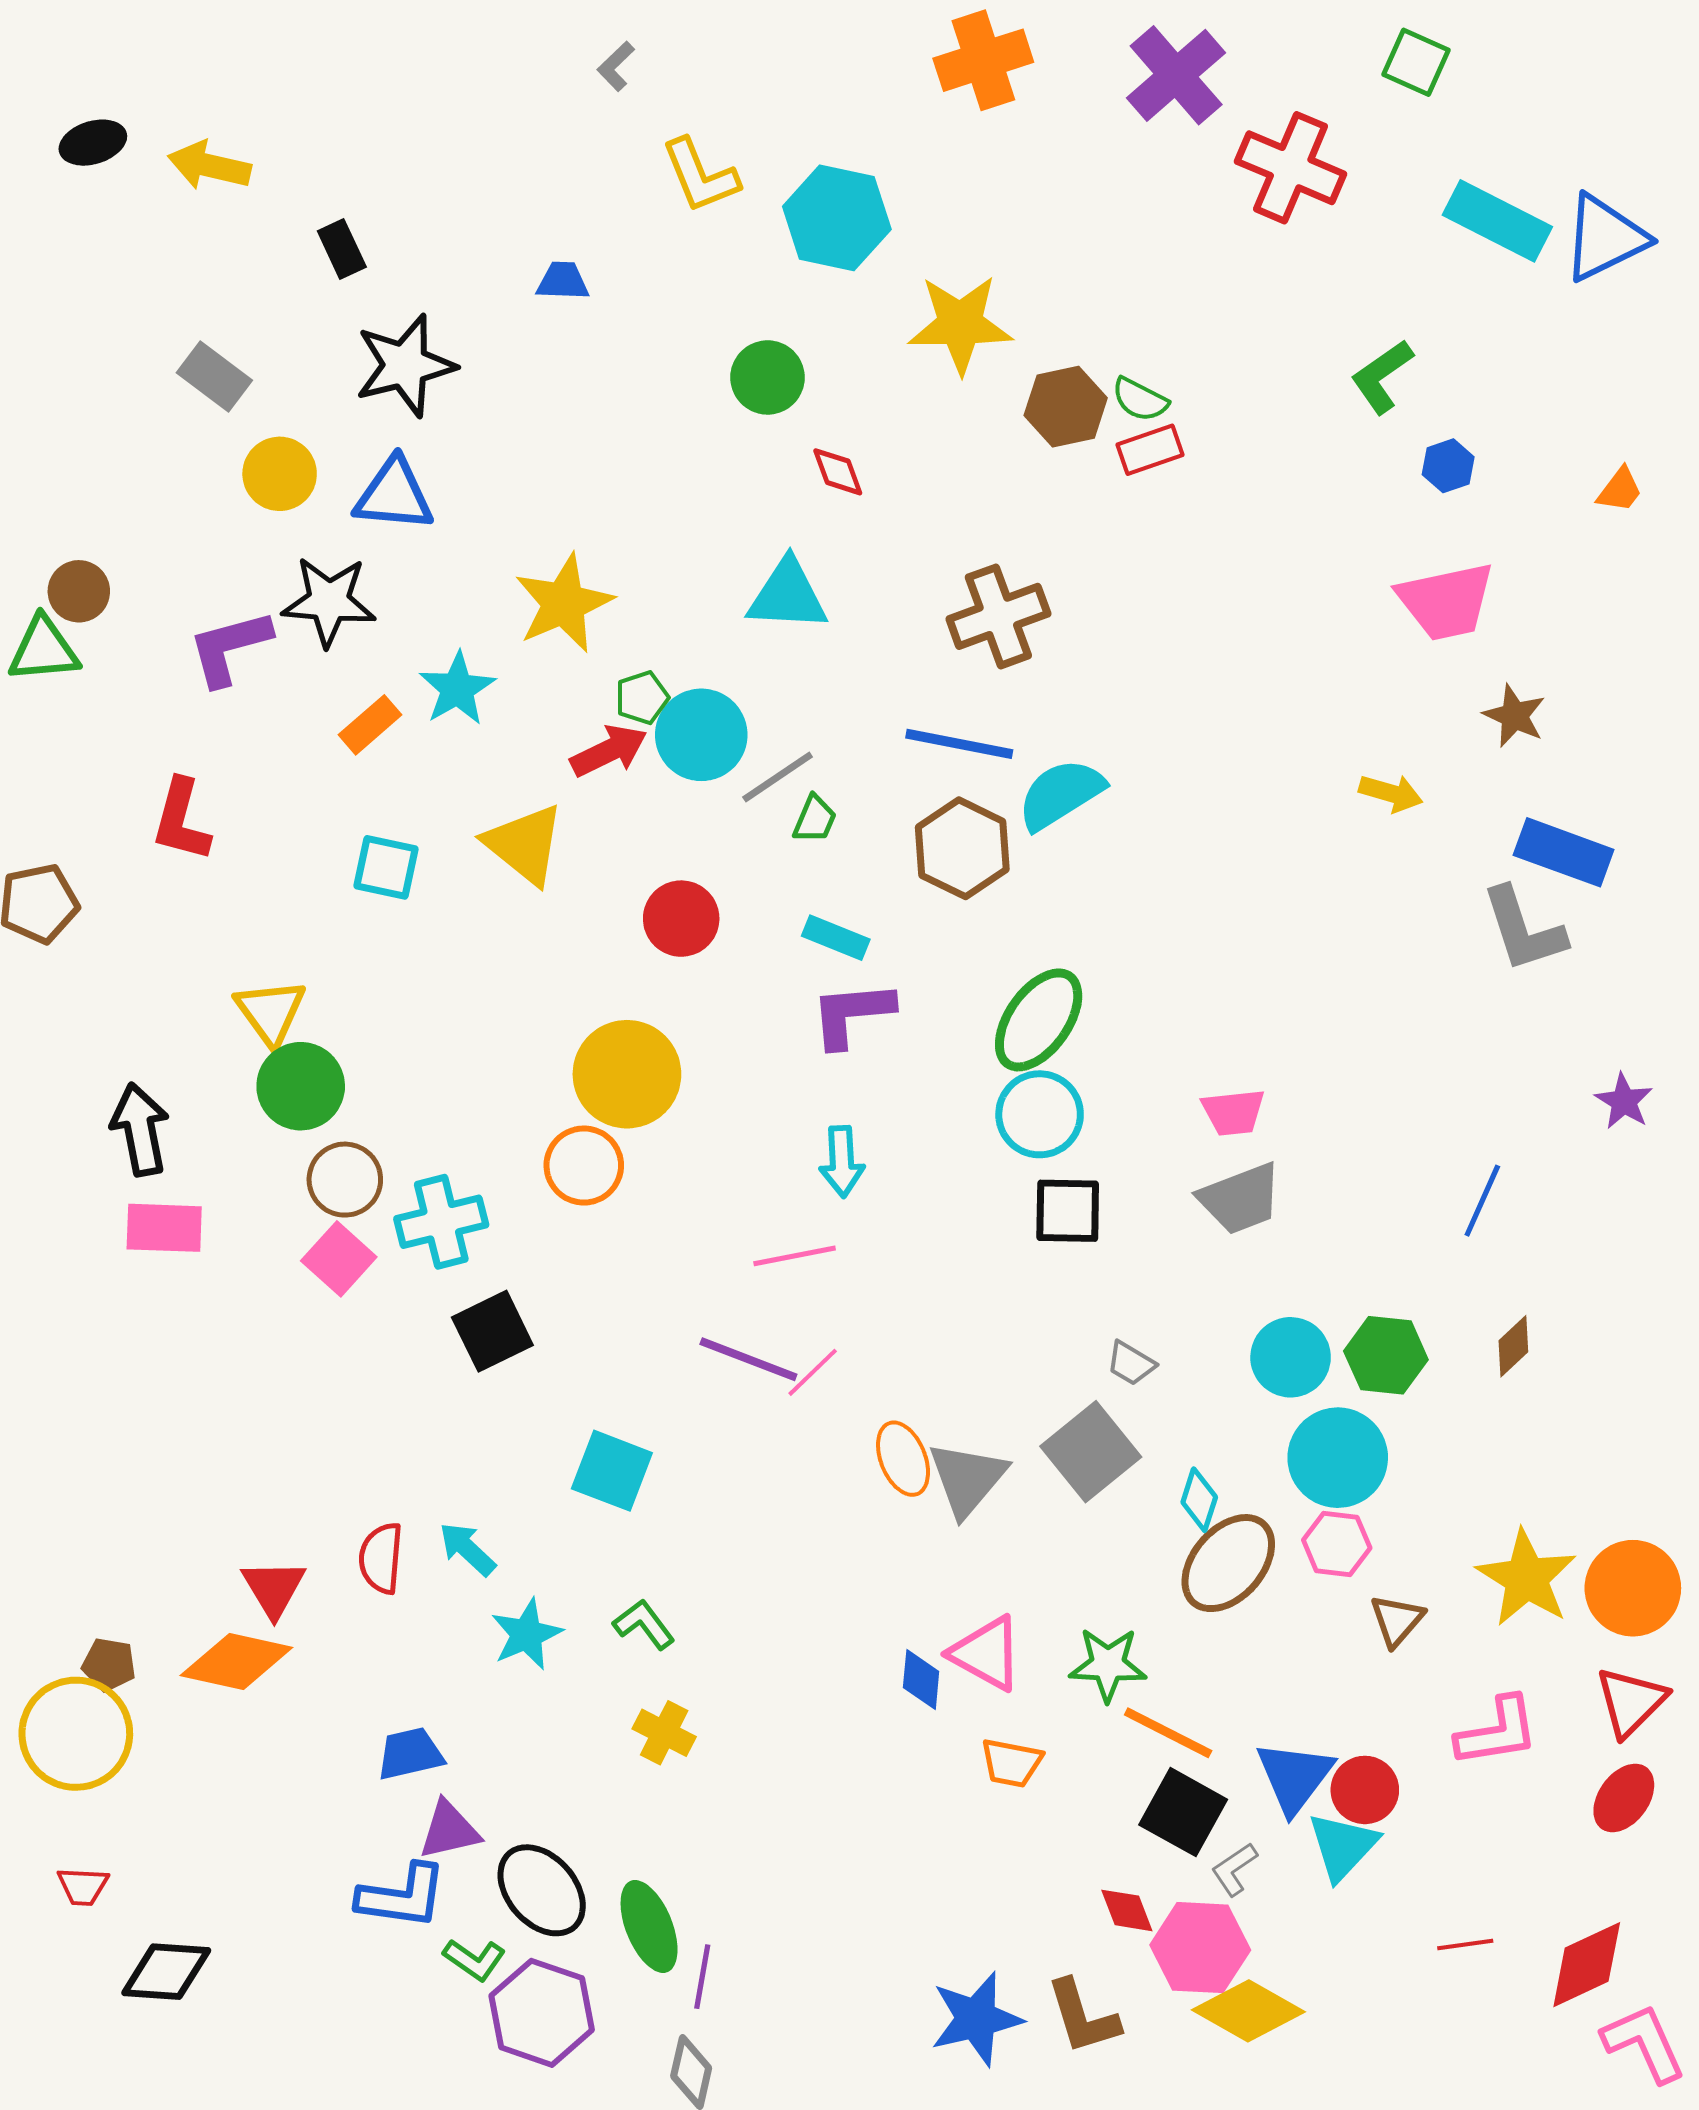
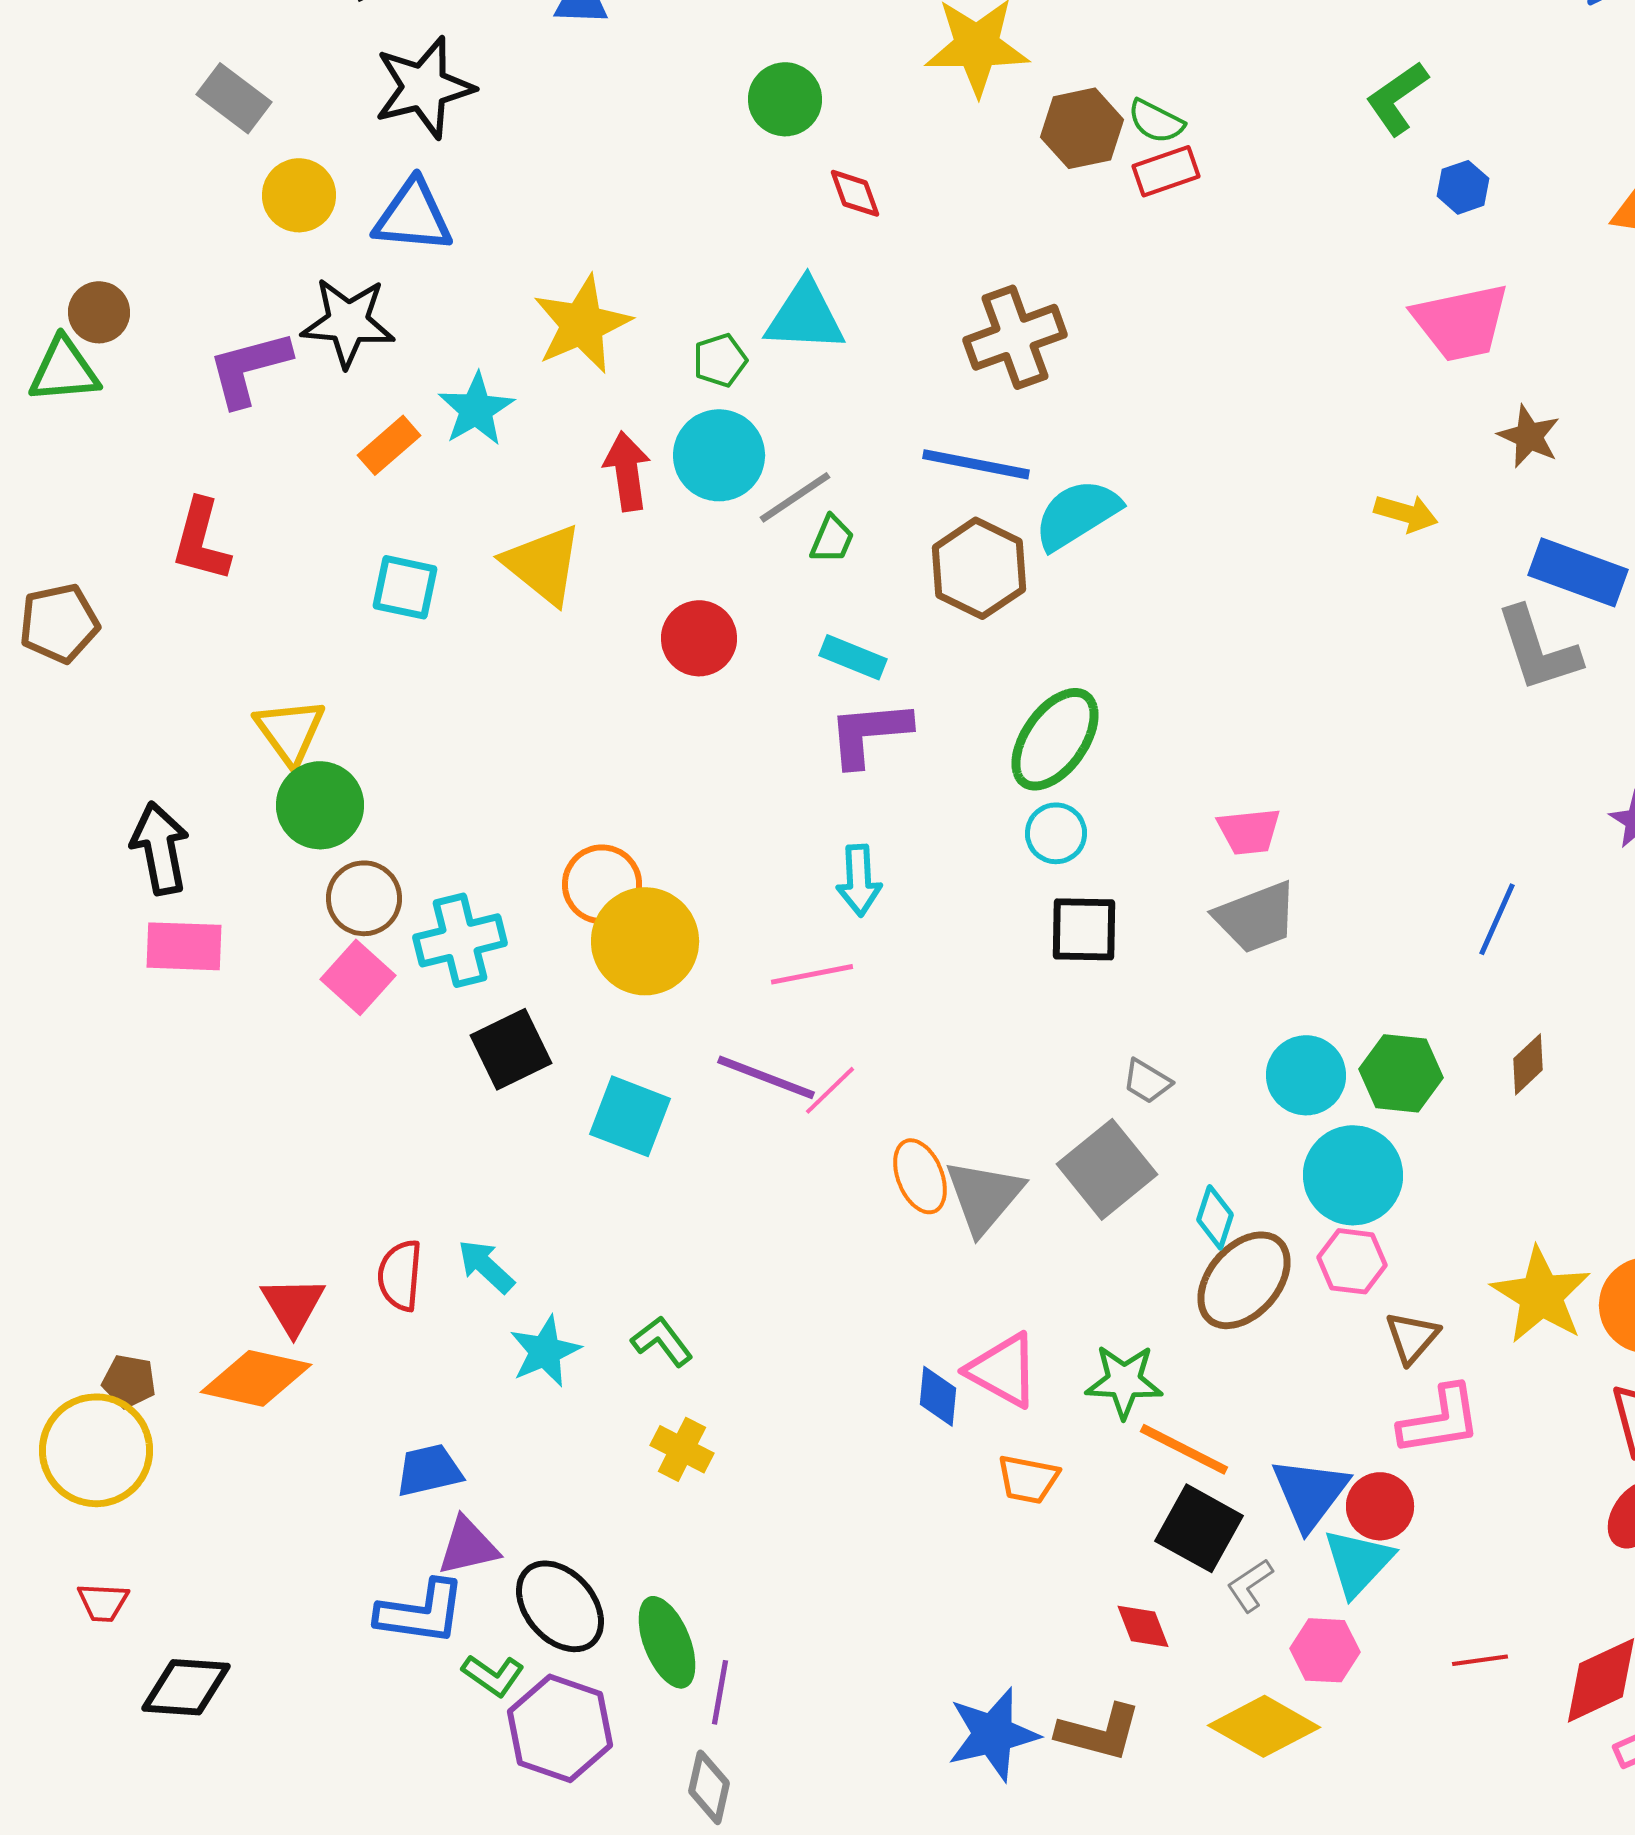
green pentagon: (642, 698) -> (720, 360), moved
red arrow: (609, 751) -> (627, 471), turned -72
yellow circle: (627, 1074) -> (645, 941), moved
cyan circle: (1040, 1114) -> (1056, 833), size x0.7
cyan square: (612, 1471) -> (630, 1116), moved
pink L-shape: (1497, 1732) -> (1440, 1420), moved
pink hexagon: (1200, 1948) -> (1325, 1650), moved, size x0.7
brown L-shape: (1083, 2017) -> (1099, 1732), turned -58

